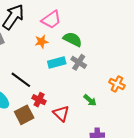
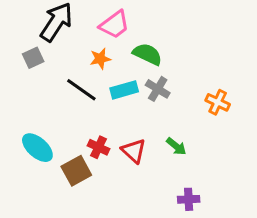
black line: (21, 80) -> (81, 90), moved
orange cross: (117, 84) -> (218, 102), moved
red triangle: (61, 113) -> (134, 151), moved

